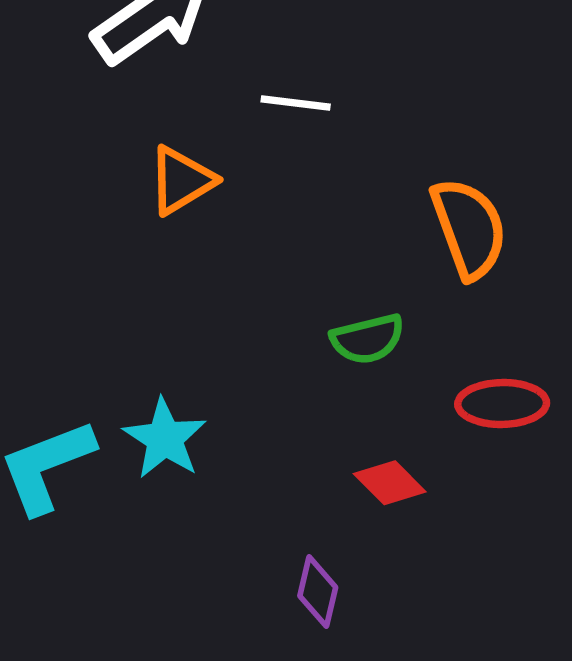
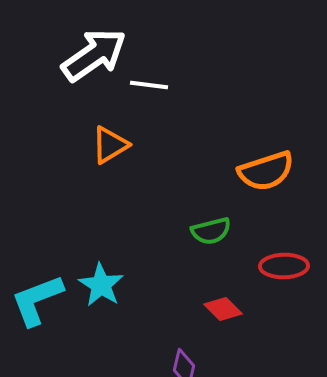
white line: (296, 103) -> (149, 85), moved
orange semicircle: (469, 228) -> (266, 171), turned 92

